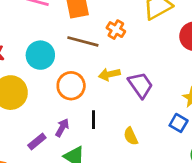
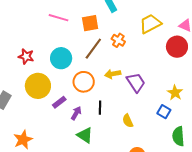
brown line: (83, 41) -> (93, 49), turned -70
purple rectangle: (37, 141) -> (59, 102), moved

